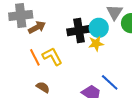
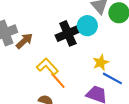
yellow star: (96, 44) -> (101, 62), moved
orange line: (35, 57) -> (58, 80), moved

